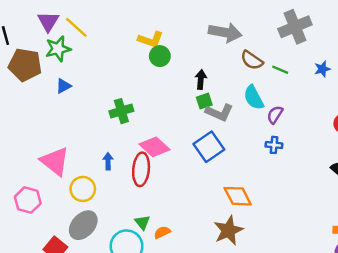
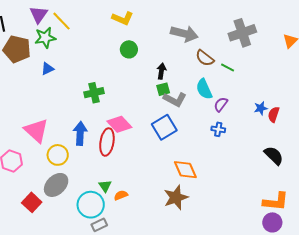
yellow L-shape: (151, 40) -> (123, 18), moved
blue star: (322, 69) -> (261, 108), moved
blue arrow: (108, 161) -> (80, 133), size x1.6

